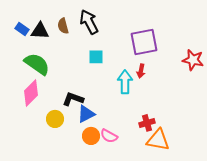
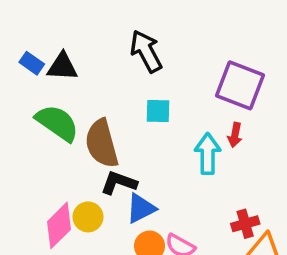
brown semicircle: (63, 26) -> (102, 143), moved, size x1.8
purple square: (144, 42) -> (240, 85), turned 32
pink diamond: (31, 93) -> (59, 225), moved

